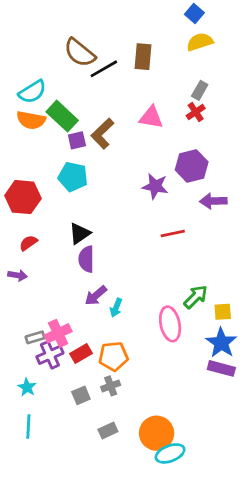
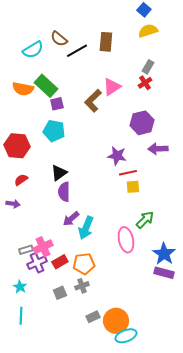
brown semicircle: (80, 53) -> (59, 39), size x0.7
cyan semicircle: (32, 92) -> (33, 50), moved
pink triangle: (151, 117) -> (112, 87), turned -42
brown L-shape: (103, 134) -> (93, 101), moved
purple star: (155, 186) -> (117, 156), moved
cyan arrow: (116, 308) -> (86, 228), size x1.6
yellow square: (223, 312) -> (133, 187), moved
gray rectangle: (108, 430) -> (93, 317), moved

